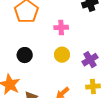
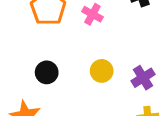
pink cross: (61, 27) -> (92, 14), moved, turned 32

